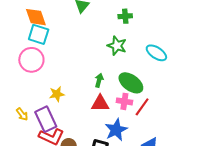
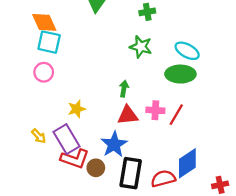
pink circle: (31, 60) -> (44, 72), size x0.7
green ellipse: (131, 83) -> (180, 74), moved, turned -30
blue star: (116, 130) -> (114, 144), moved

